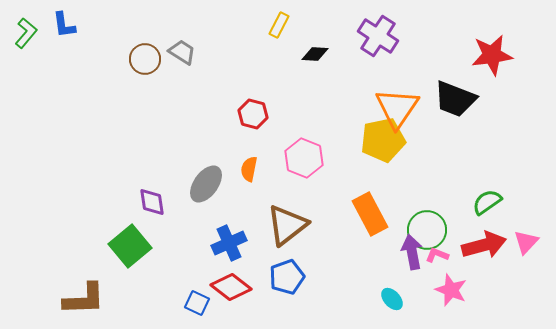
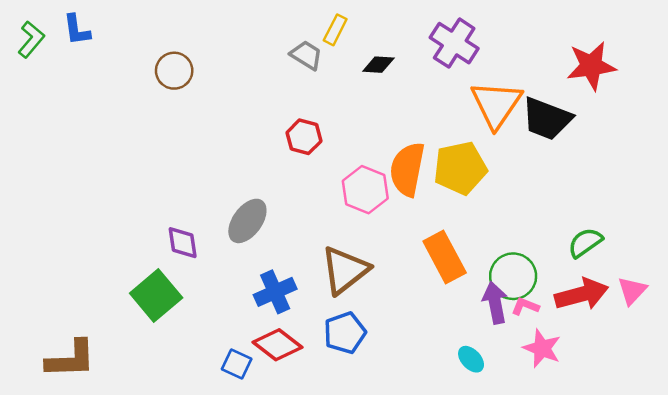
gray trapezoid: (182, 52) -> (306, 55), moved
orange triangle: (397, 108) -> (496, 104), moved
orange semicircle: (249, 169) -> (407, 169), moved, size x1.8
brown L-shape: (84, 299) -> (71, 359), moved

